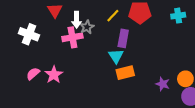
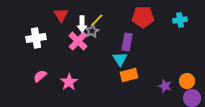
yellow line: (113, 16) -> (97, 20), moved
white cross: (29, 34) -> (36, 38), turned -30
pink cross: (72, 37) -> (78, 41), turned -36
pink star: (54, 75) -> (69, 82), moved

